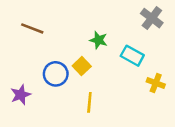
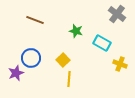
brown line: (32, 28) -> (35, 20), moved
yellow square: (82, 66) -> (63, 60), moved
blue circle: (56, 74) -> (31, 58), moved

